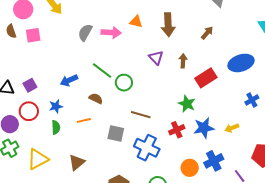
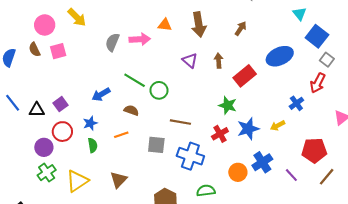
blue cross: (252, 100) -> (296, 103), moved

